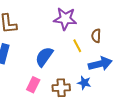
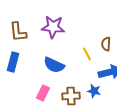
purple star: (65, 19) -> (53, 27), moved
blue semicircle: (44, 57) -> (54, 65), turned -100

